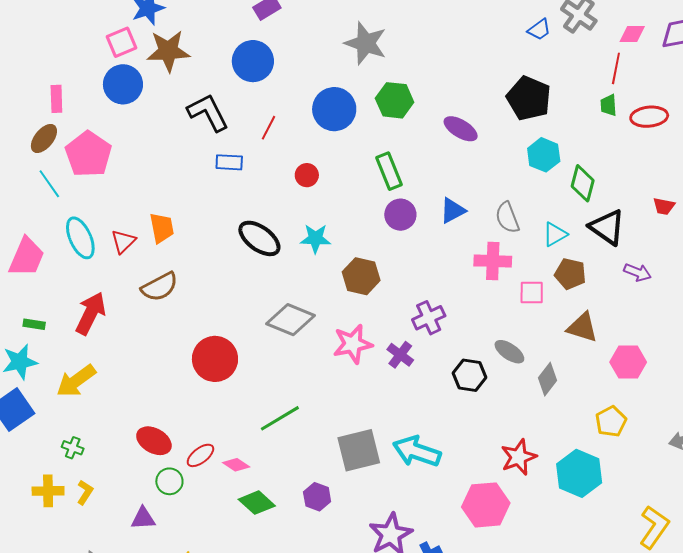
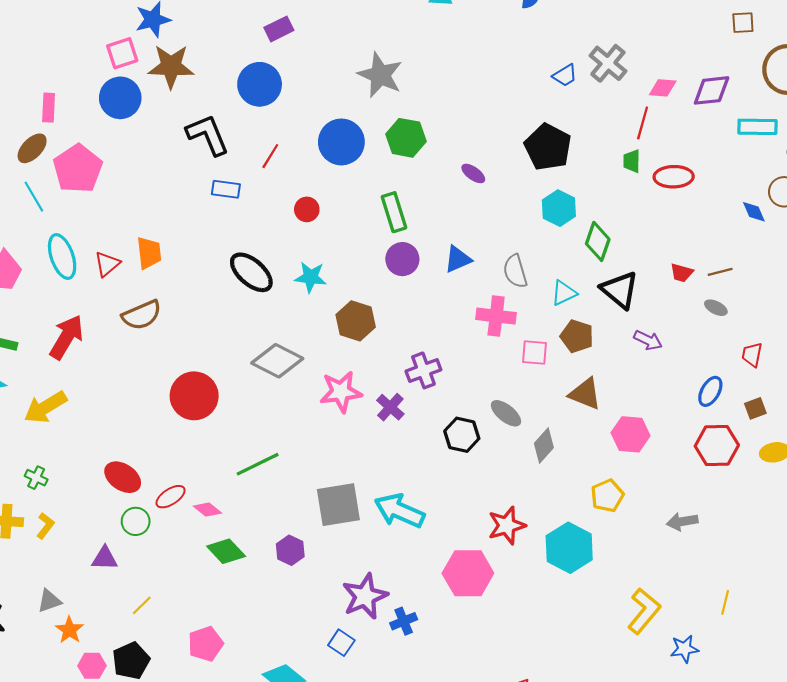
purple ellipse: (461, 129) -> (473, 173), size x0.7

